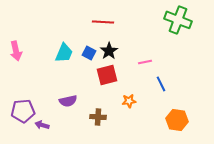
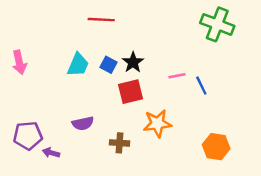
red line: (103, 22) -> (101, 20), moved
blue line: (161, 84) -> (201, 86), moved
orange star: (129, 101) -> (157, 123), size x1.6

